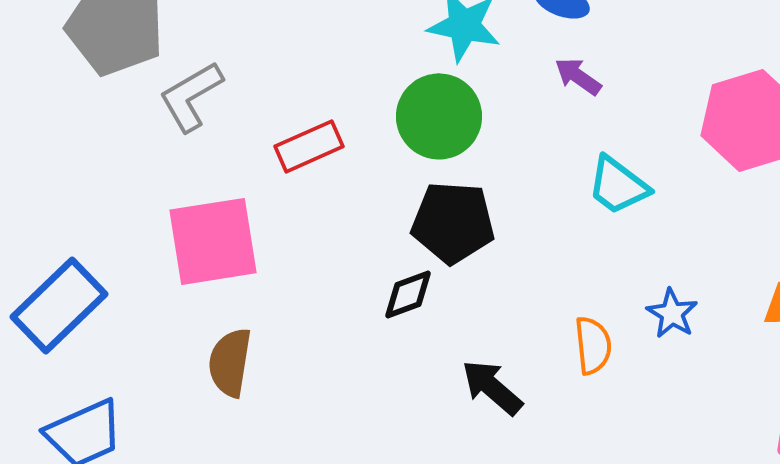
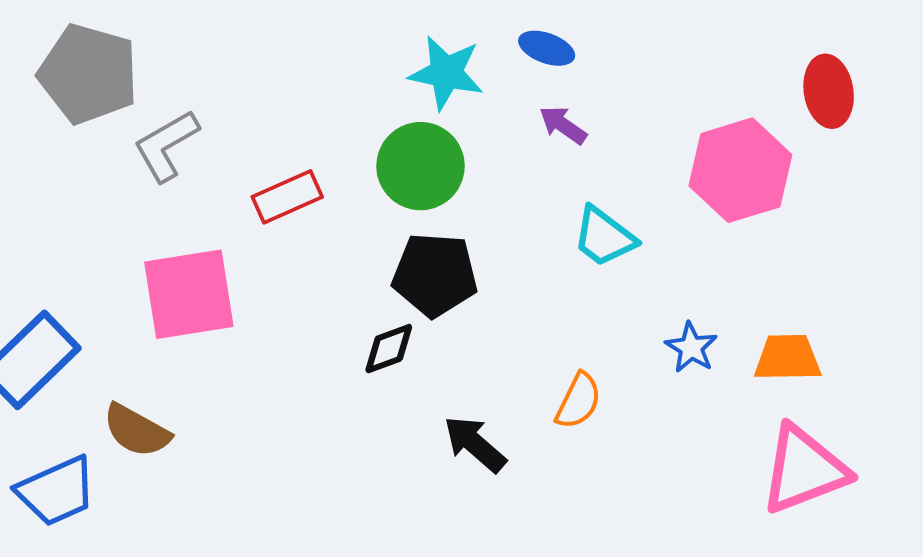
blue star: (672, 313) -> (691, 348), moved
orange semicircle: (593, 345) -> (578, 401), turned 32
brown semicircle: (230, 362) -> (137, 431), moved, turned -70

